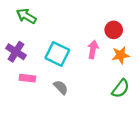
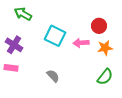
pink arrow: (93, 49) -> (81, 43), turned -105
cyan square: (57, 54) -> (55, 36), moved
pink rectangle: (27, 78) -> (11, 68), moved

